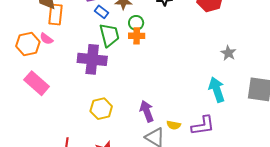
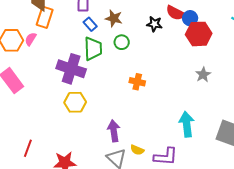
orange cross: (137, 36) -> (137, 82), moved
pink semicircle: (46, 39) -> (31, 39), turned 72
gray star: (228, 53) -> (203, 75), moved
yellow hexagon: (101, 109) -> (75, 102), moved

